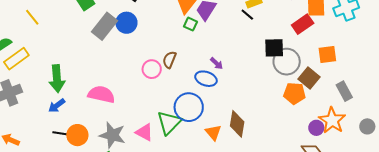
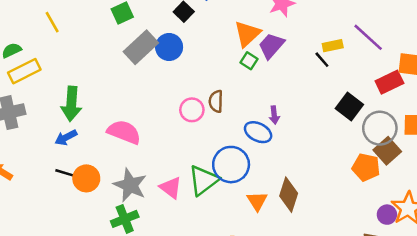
black square: (274, 48) -> (349, 106), turned 30
brown semicircle: (169, 60) -> (216, 101), turned -30
gray circle: (287, 62) -> (380, 128), moved
purple arrow: (217, 63) -> (274, 115), turned 32

